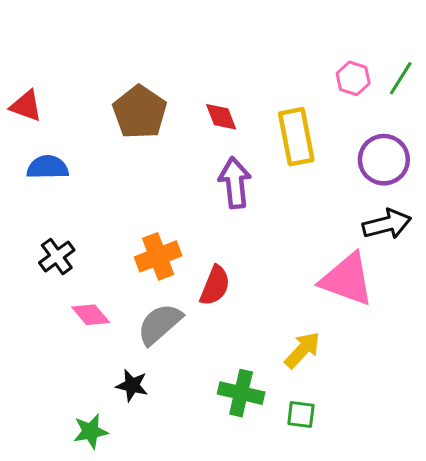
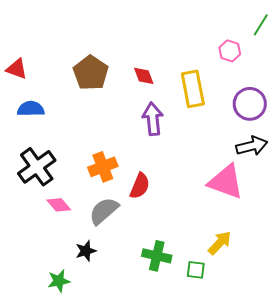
green line: (401, 78) -> (261, 25), moved
black cross: (57, 256) -> (37, 167), size x1.6
yellow arrow: (302, 350) -> (220, 243), moved
black star: (132, 385) -> (86, 251), turned -30

